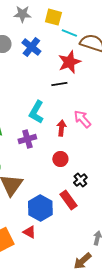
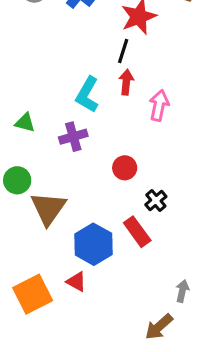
black line: (59, 84) -> (123, 51), turned -63
pink arrow: (82, 119) -> (159, 105), turned 54
red arrow: (61, 128) -> (126, 82), moved

